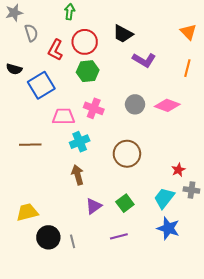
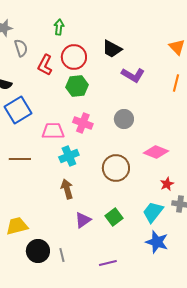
blue square: (41, 85) -> (18, 110), moved
pink diamond: (167, 105) -> (156, 152), moved
purple line: (119, 236) -> (108, 263), moved

